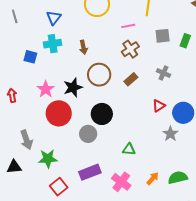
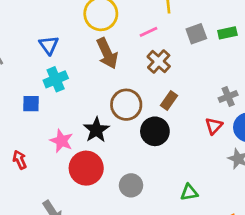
green rectangle: (185, 41) -> (227, 33), turned 72
brown arrow: (83, 47) -> (107, 53), moved, size x1.6
gray cross: (163, 73) -> (228, 97), moved, turned -32
black circle: (102, 114) -> (155, 131), moved

